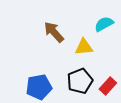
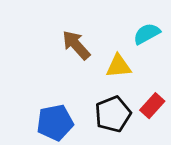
red rectangle: (108, 86) -> (152, 106), moved

